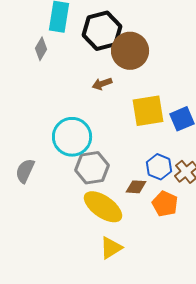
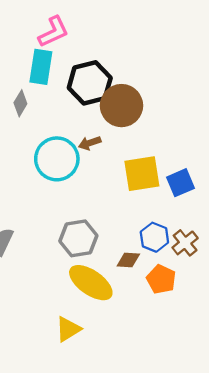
cyan circle: (72, 137) -> (57, 159), moved
yellow triangle: (111, 248) -> (68, 329), moved

